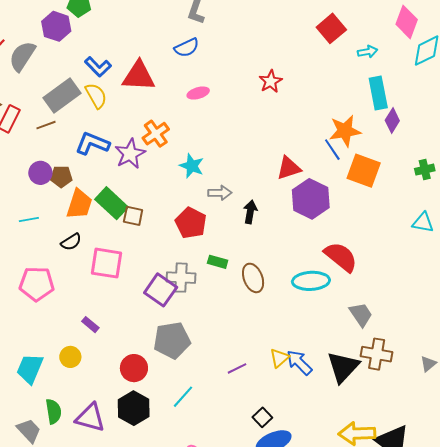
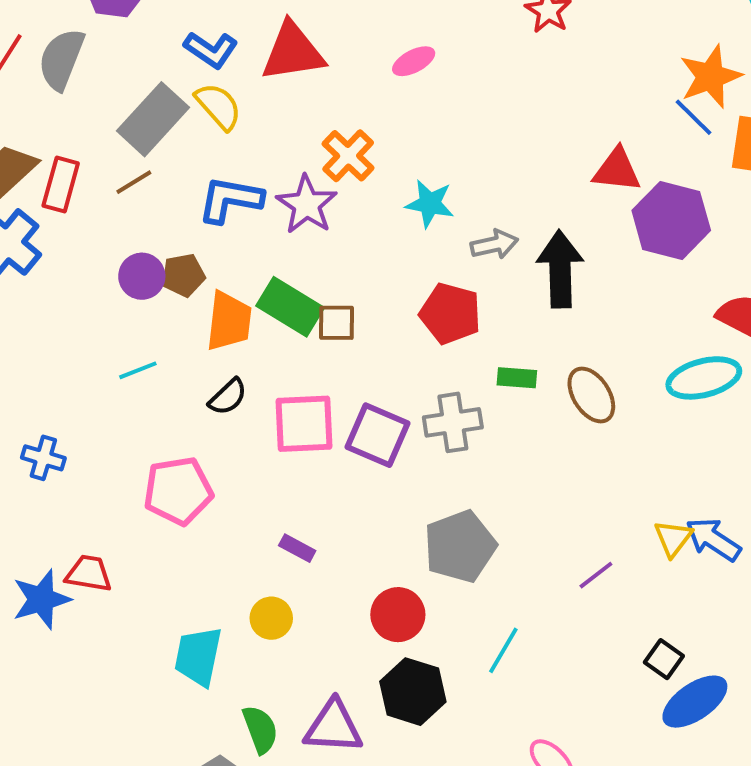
red triangle: (289, 168) -> (617, 170), turned 36
black arrow: (250, 212) -> (560, 269), size x1.6
purple square: (161, 290) -> (377, 435), moved

